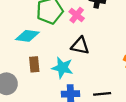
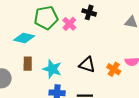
black triangle: (80, 46) -> (87, 65), moved

